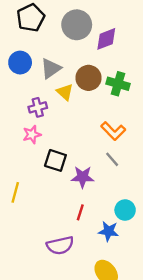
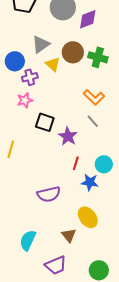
blue circle: (20, 63) -> (15, 61), moved
purple star: (83, 177) -> (68, 136), turned 30
red line: (80, 212) -> (76, 163), moved

